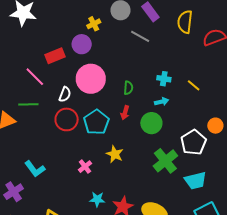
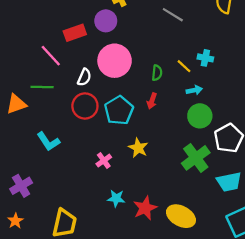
cyan cross: (164, 79) -> (205, 58), moved
yellow line: (194, 85) -> (184, 66), moved
green circle: (151, 123) -> (200, 116), moved
cyan L-shape: (35, 169) -> (48, 141), moved

